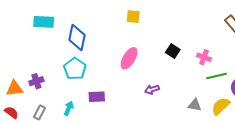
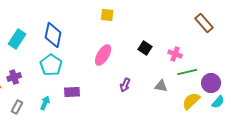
cyan rectangle: (44, 22) -> (17, 39), moved, turned -60
purple arrow: (152, 90) -> (125, 85), turned -48
gray triangle: (195, 105) -> (161, 86), moved

